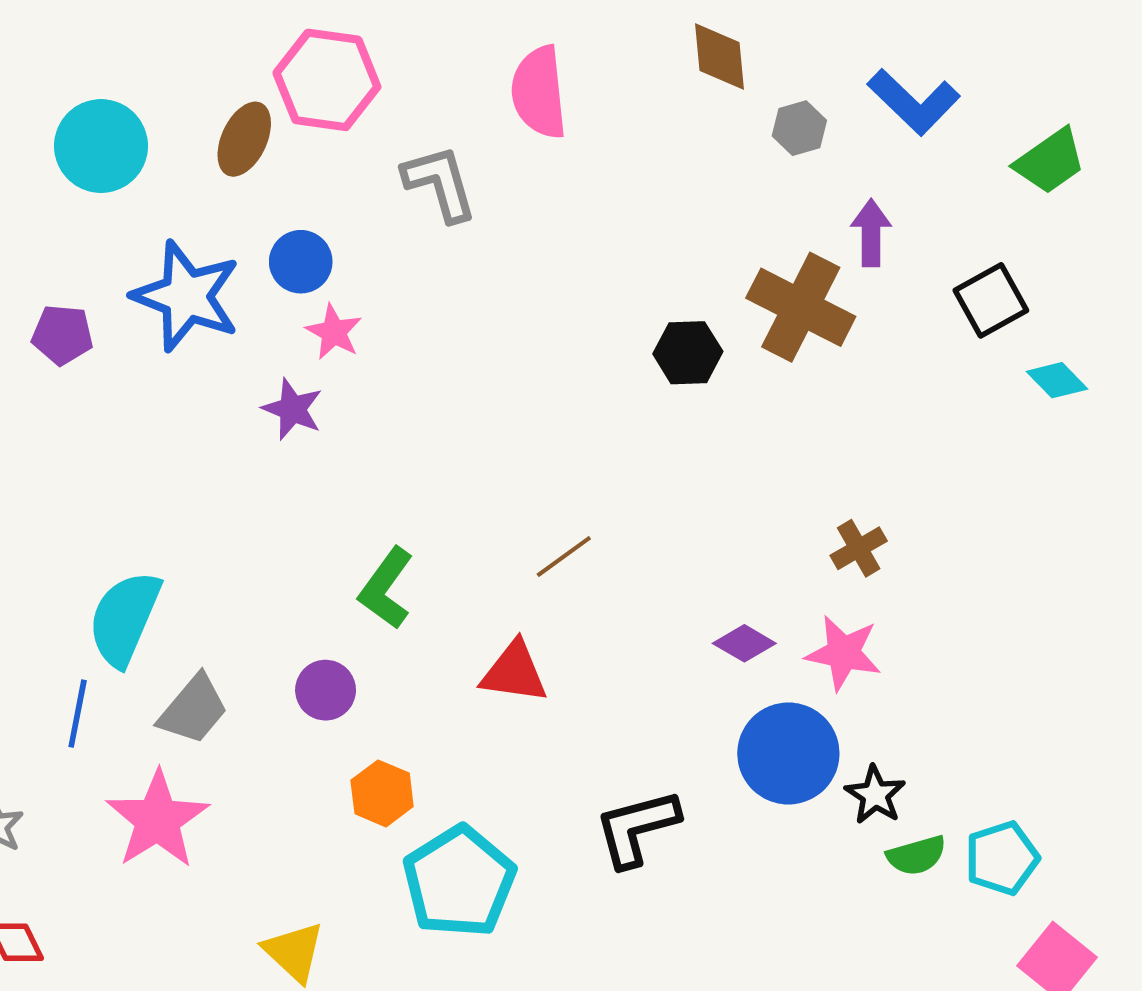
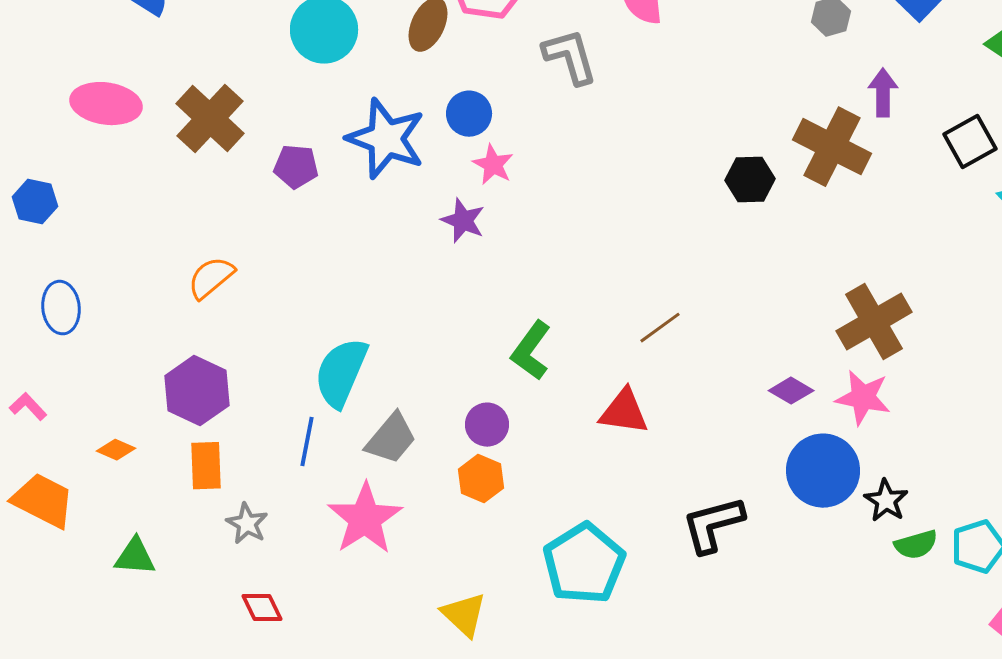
brown cross: (859, 548) -> (874, 322), size x1.8
orange hexagon: (382, 793) -> (481, 479), moved

